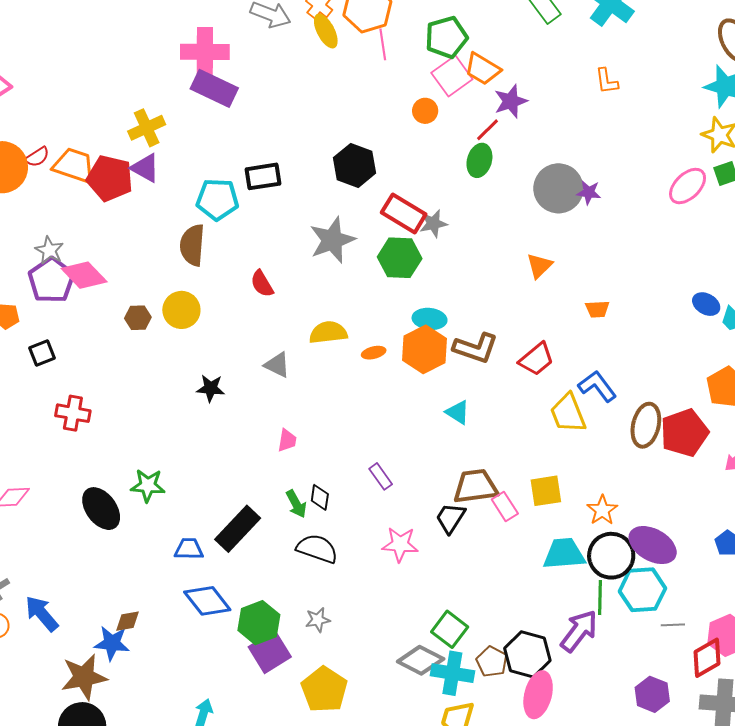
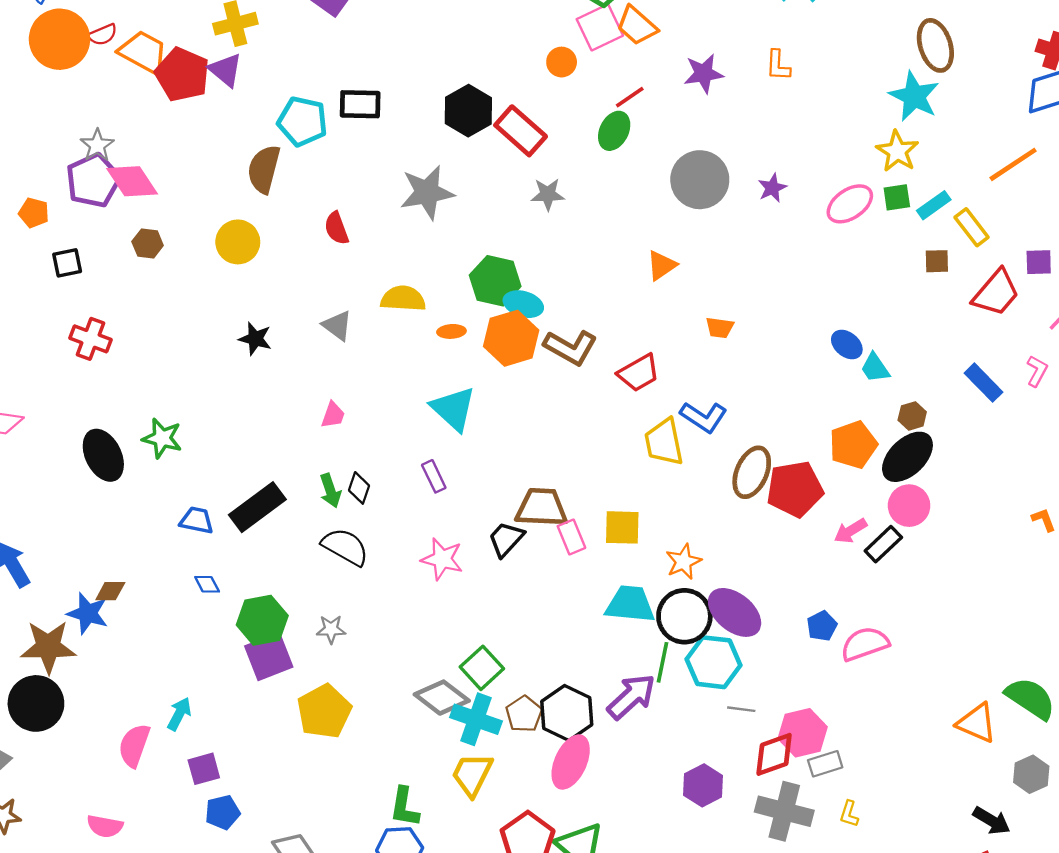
purple star: (511, 101) -> (704, 73), moved
purple star: (589, 192) -> (772, 188), moved, turned 30
red rectangle: (404, 213) -> (521, 131), moved
green hexagon: (400, 258) -> (495, 281), moved
brown hexagon: (138, 318) -> (148, 244), moved
blue L-shape: (597, 386) -> (704, 417), turned 150
cyan triangle: (458, 412) -> (453, 409), moved, size x1.6
blue diamond: (207, 601) -> (207, 584), size x0.5

